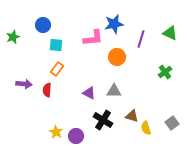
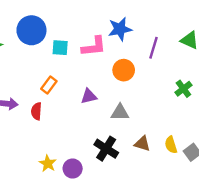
blue circle: (43, 25) -> (31, 30), size x1.5
cyan square: (56, 45) -> (60, 48), moved
purple triangle: (89, 93) -> (89, 96), moved, turned -40
yellow semicircle: (146, 128) -> (171, 145), moved

